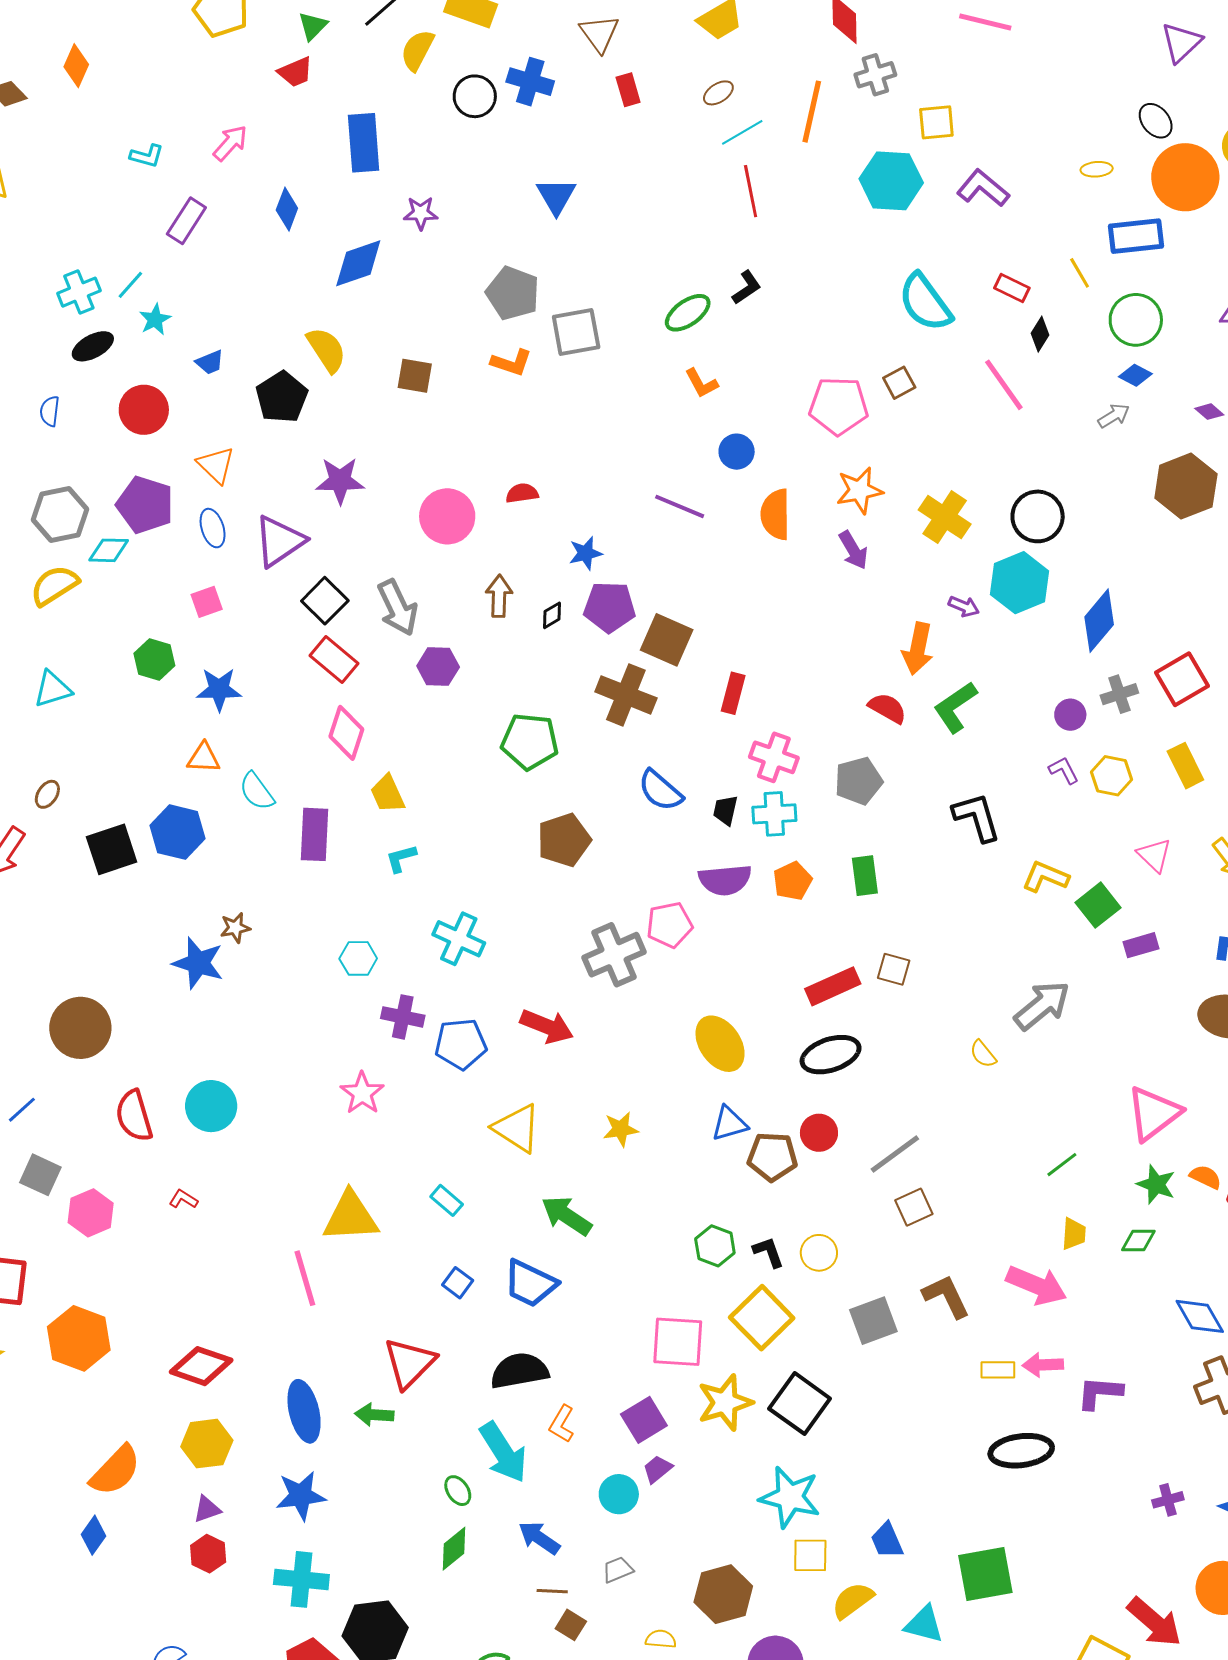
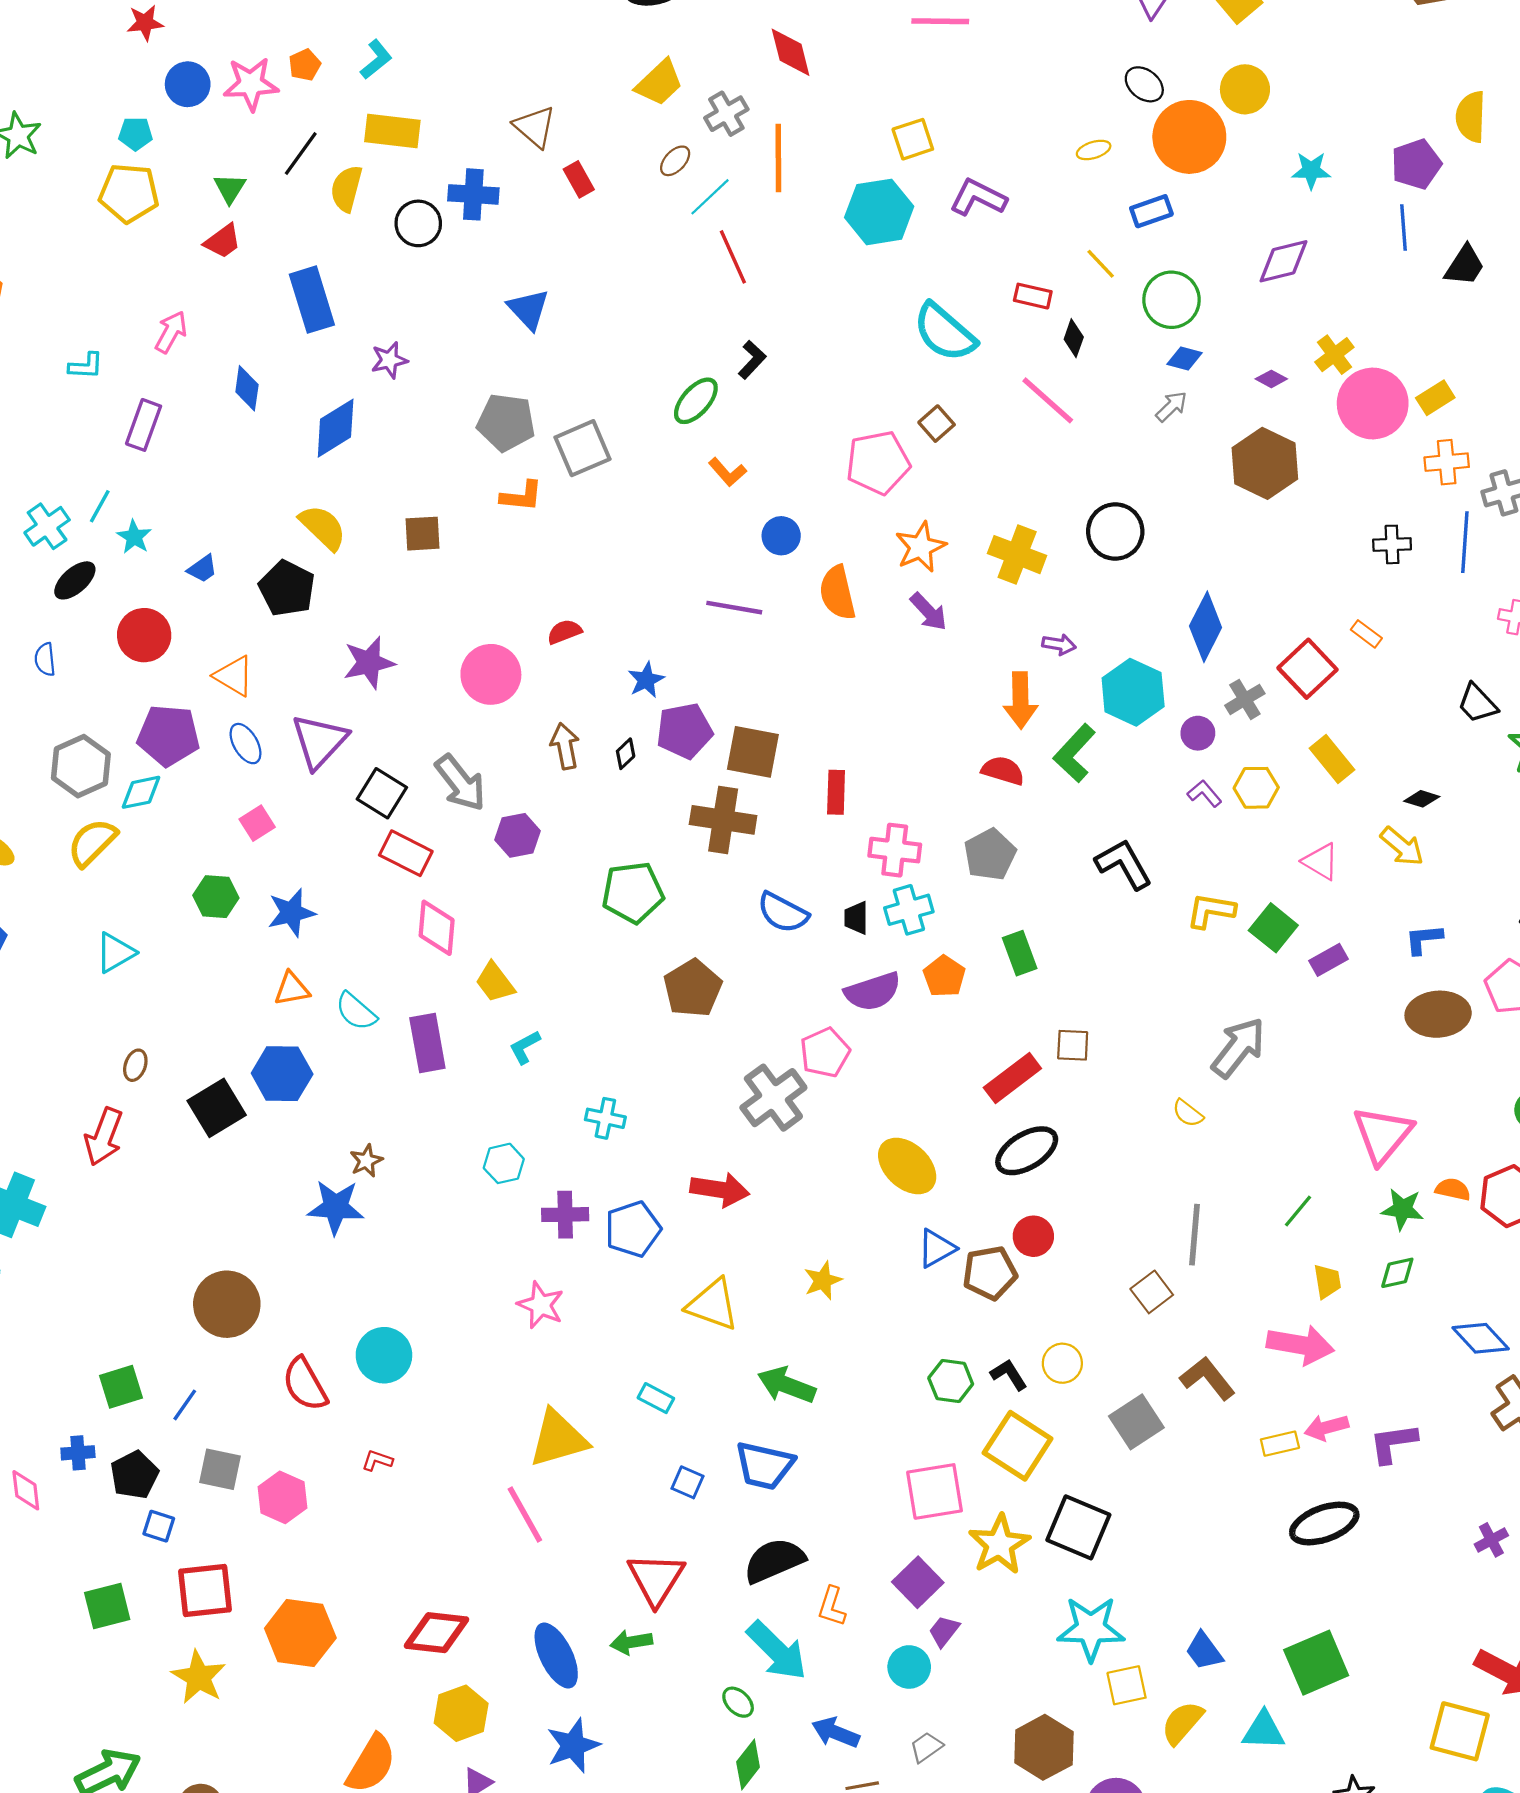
gray cross: (875, 75) -> (726, 114), moved
blue rectangle: (1136, 236) -> (1151, 211), size x0.7
cyan hexagon: (1020, 583) -> (1133, 692), moved
cyan cross: (459, 939) -> (605, 1118), size x0.7
gray line: (895, 1154) -> (1194, 1235), moved, turned -36

